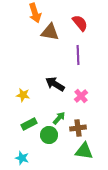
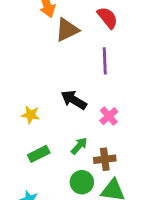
brown triangle: (50, 32) -> (67, 30), turned -36
green circle: (49, 135) -> (82, 182), moved

